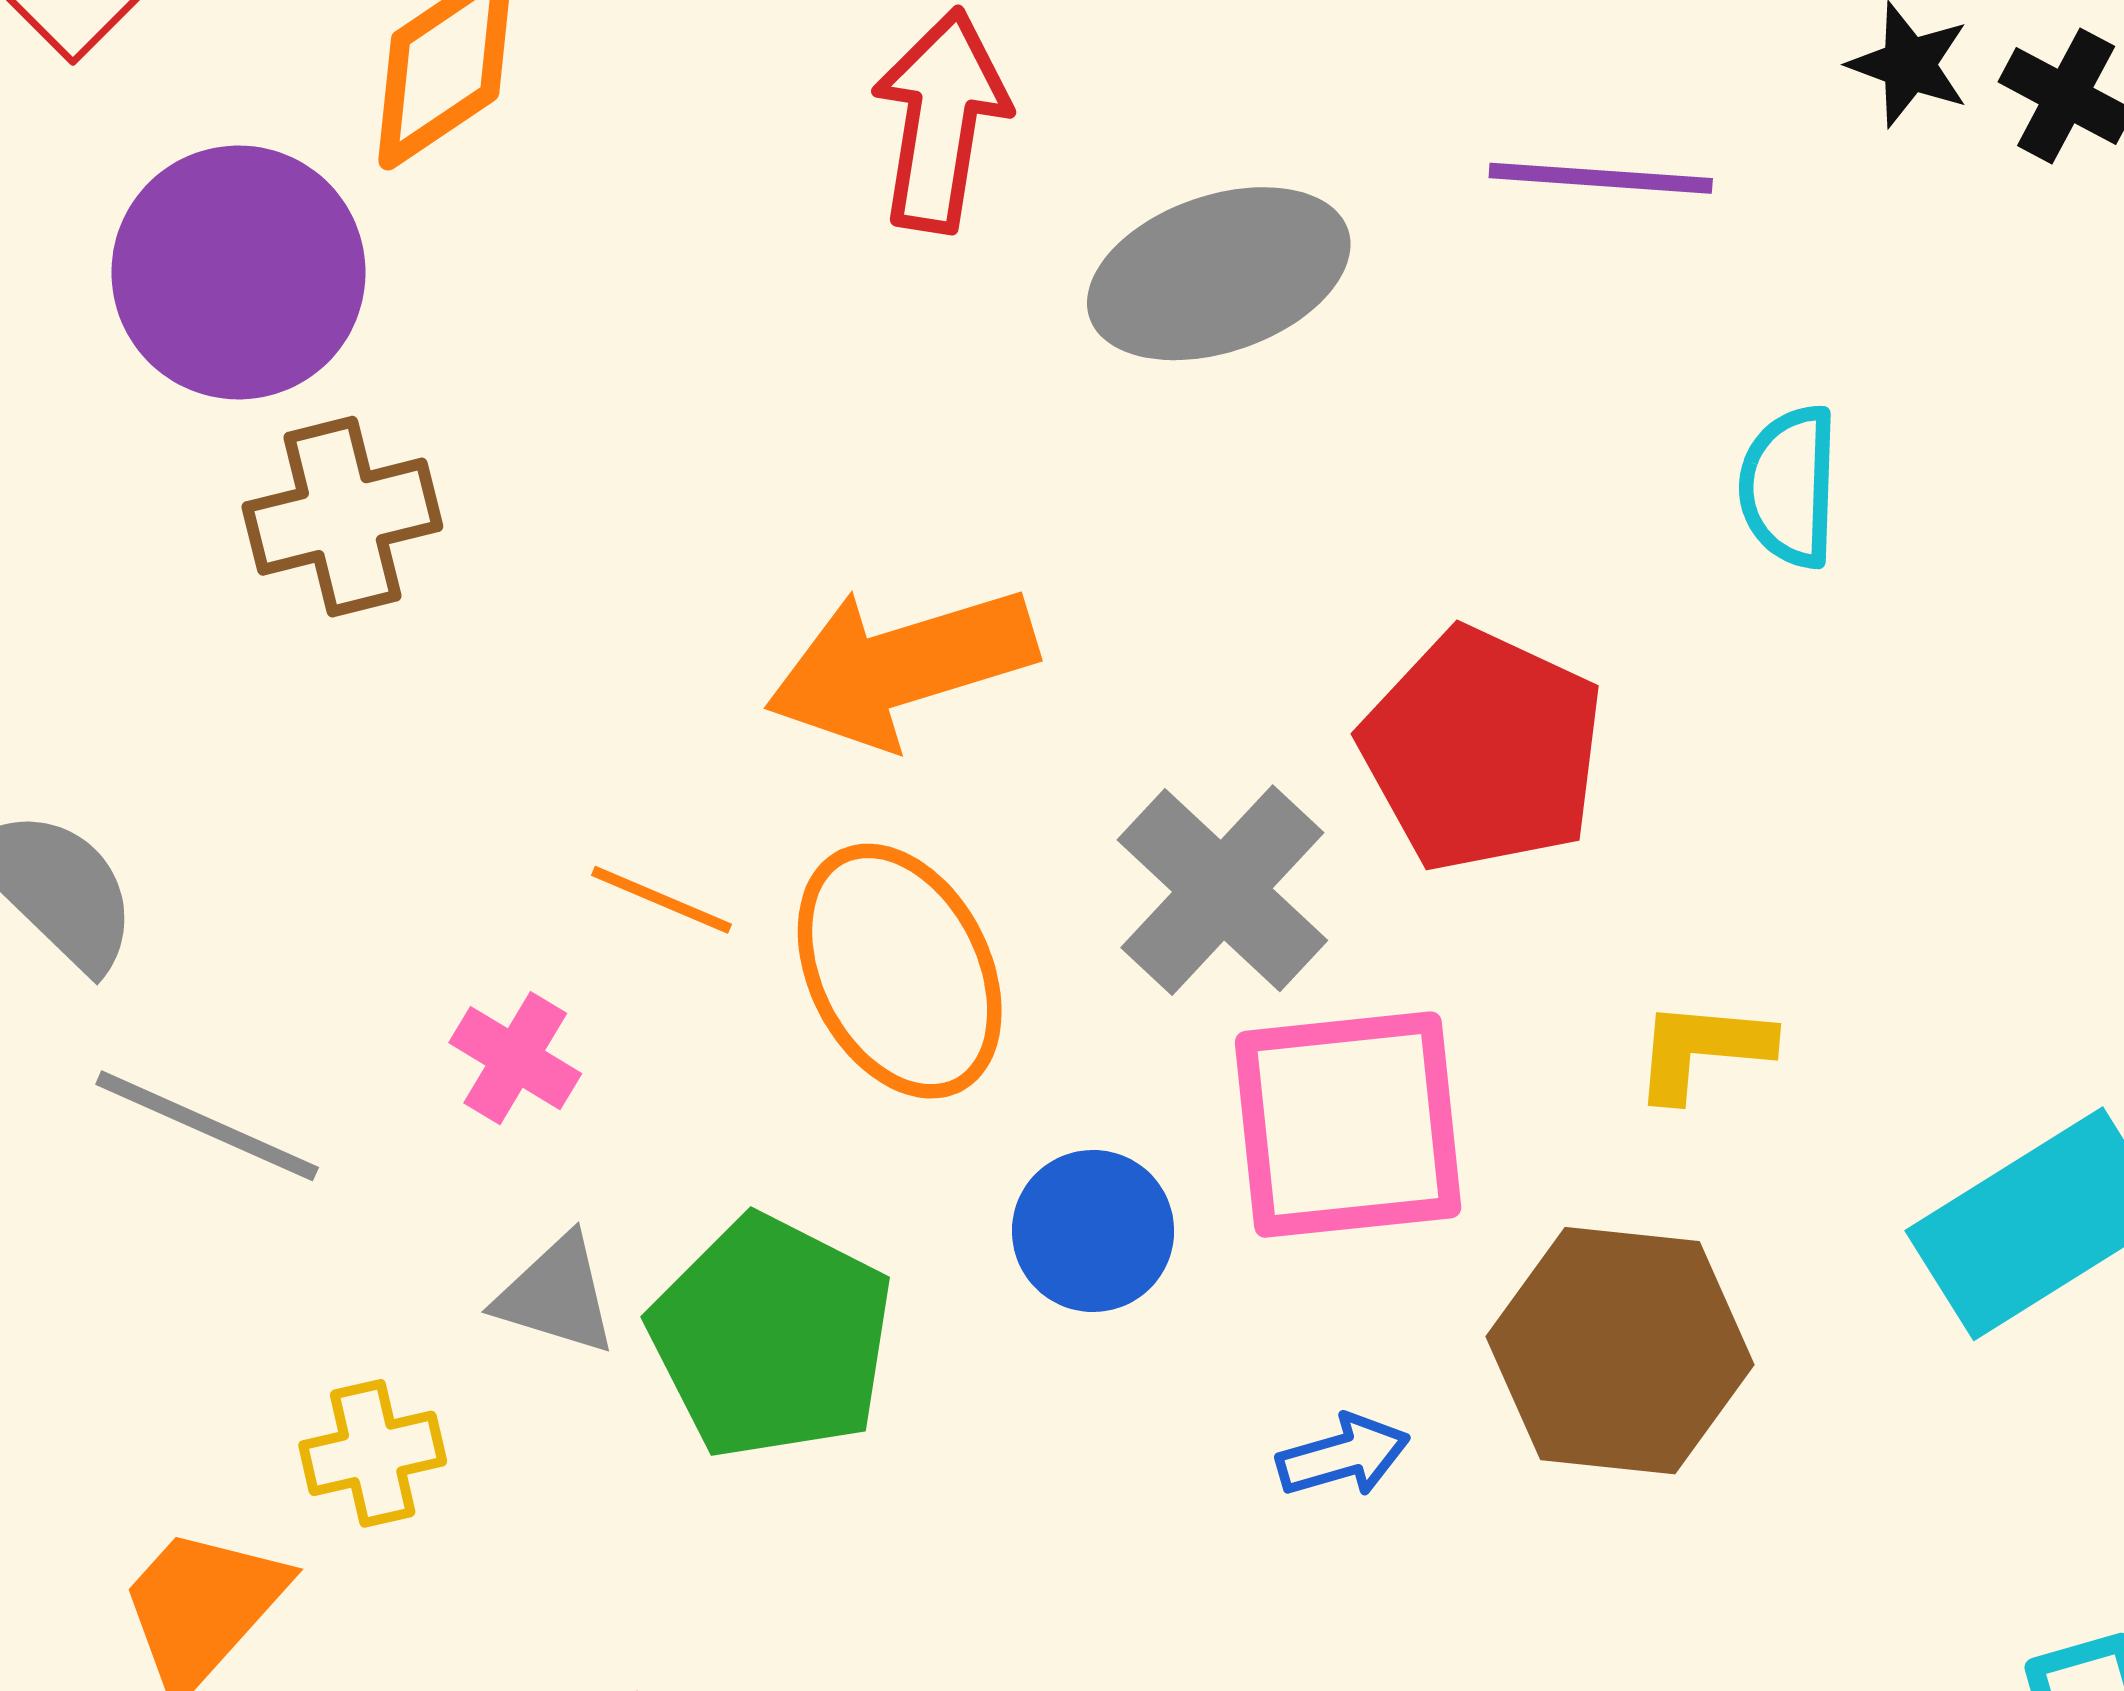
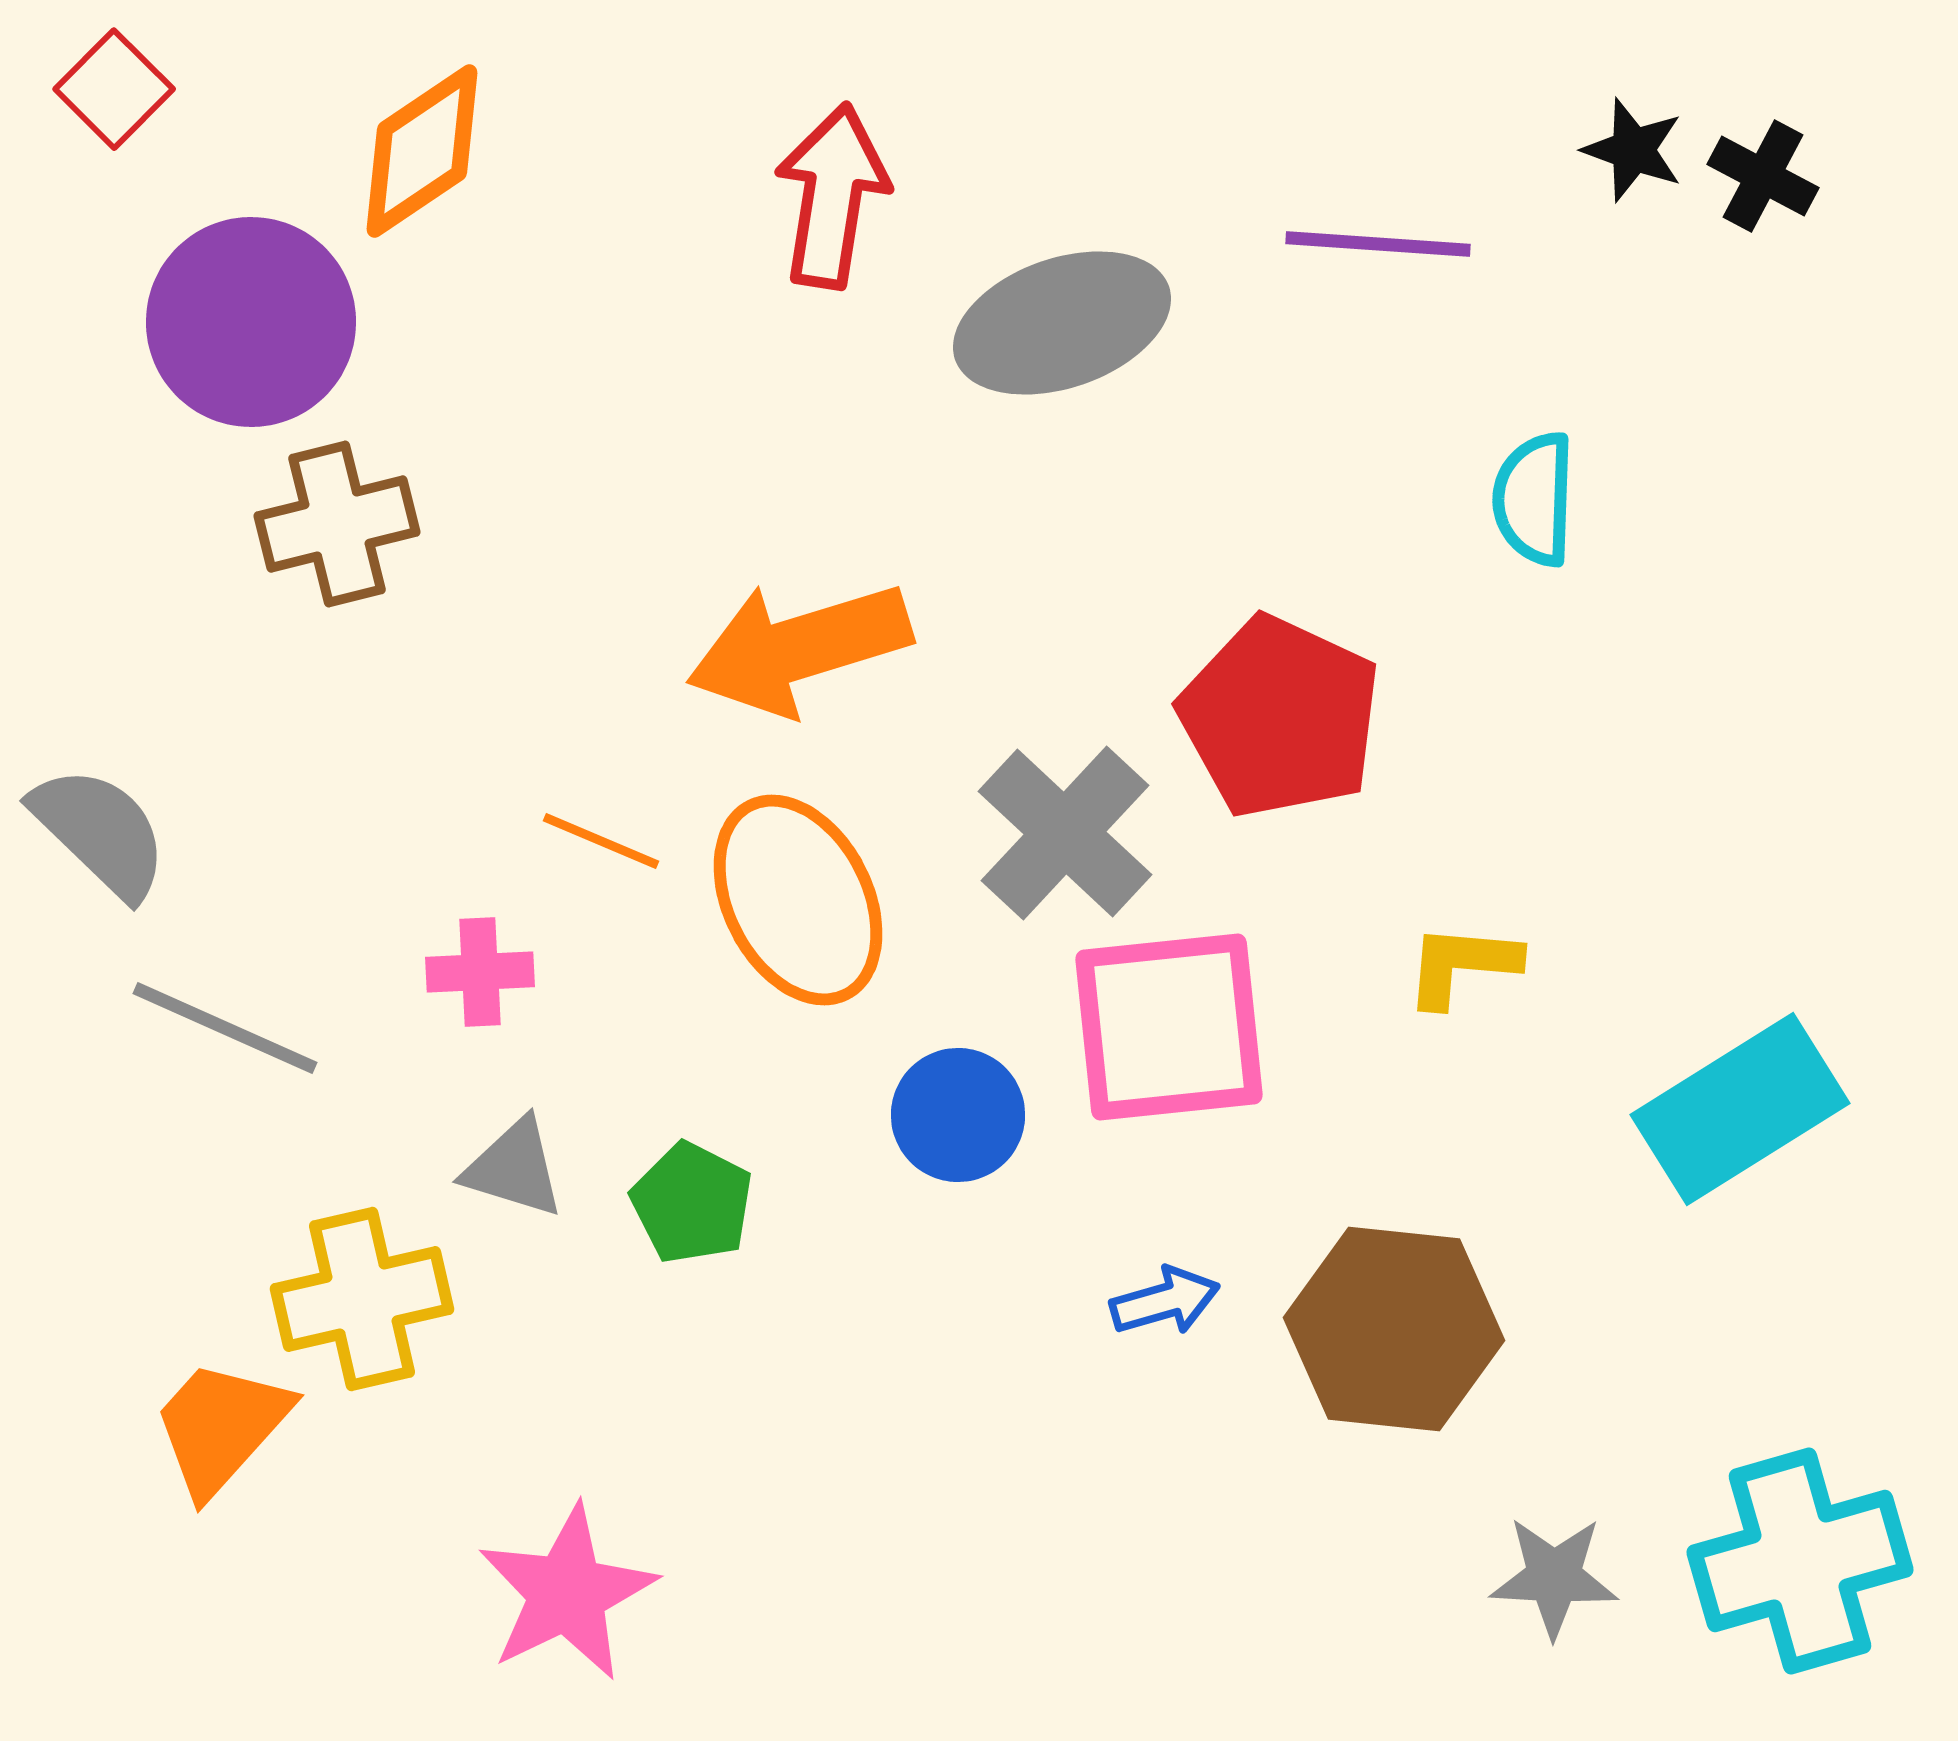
pink cross: (515, 1058) -> (480, 972), turned -34
green pentagon: (772, 1337) -> (692, 1203), size x0.6
brown hexagon: (1620, 1351) -> (1394, 1329), moved
yellow cross: (373, 1453) -> (362, 1299), size x1.5

